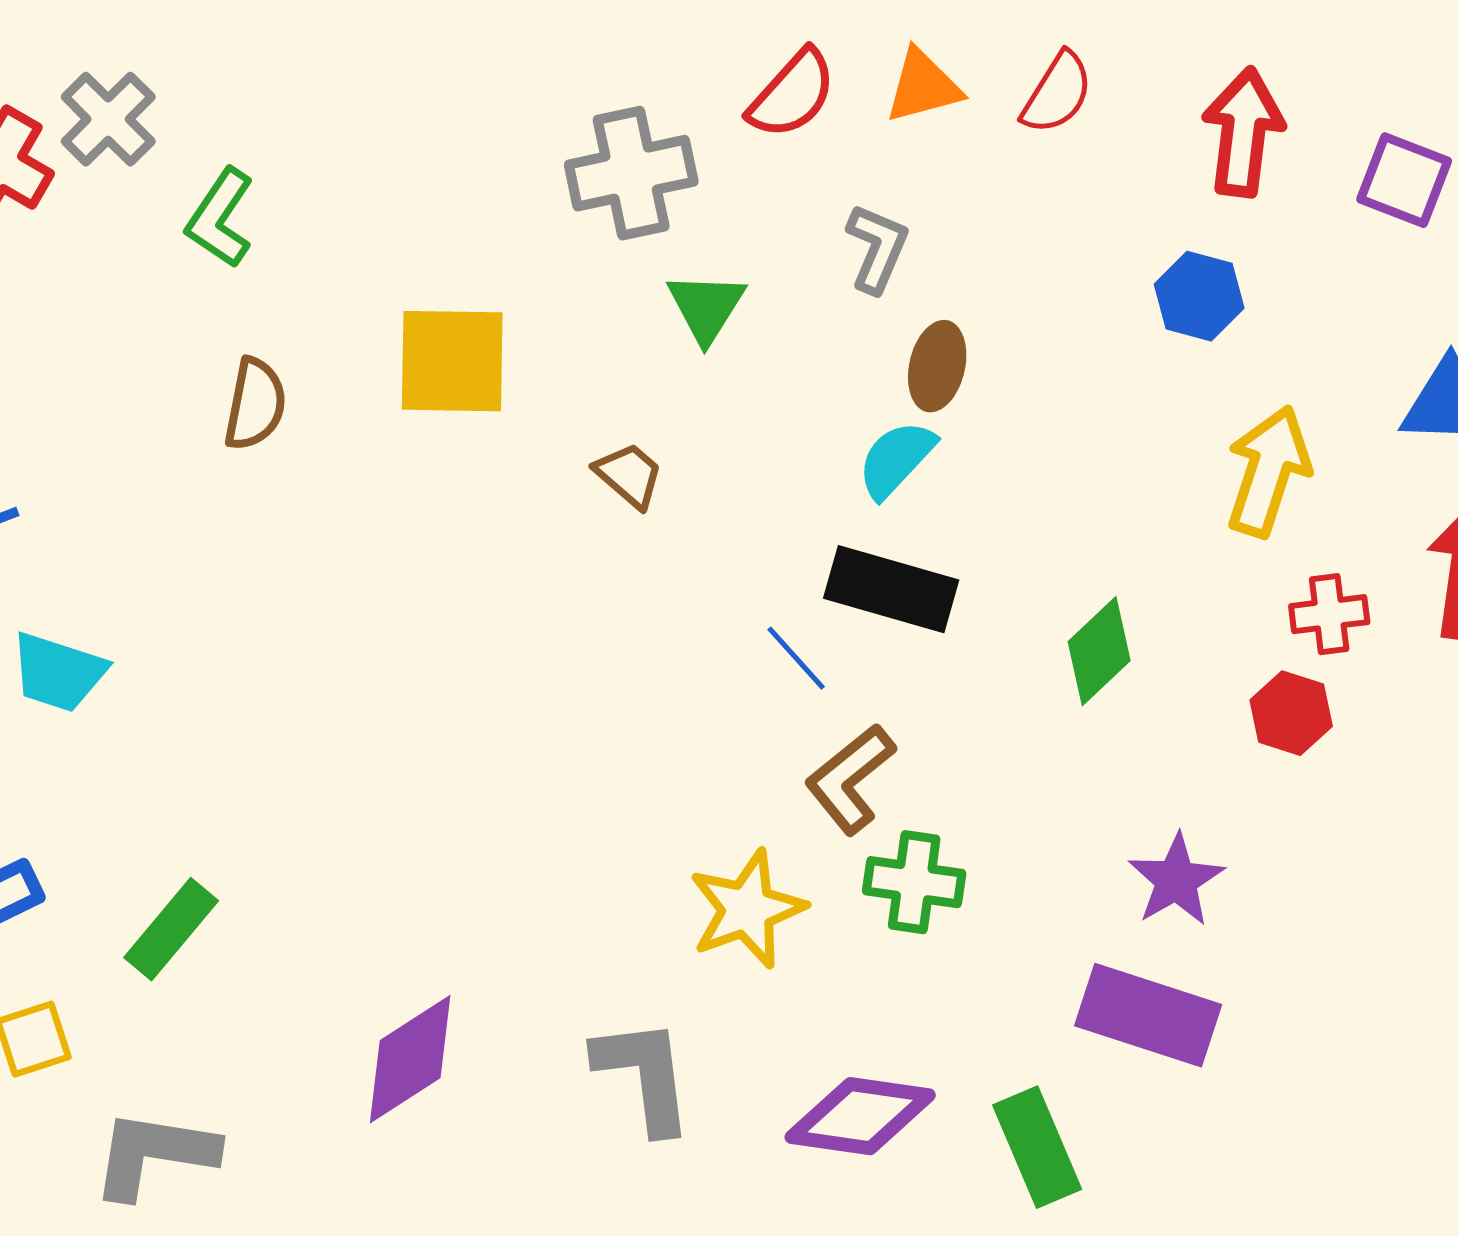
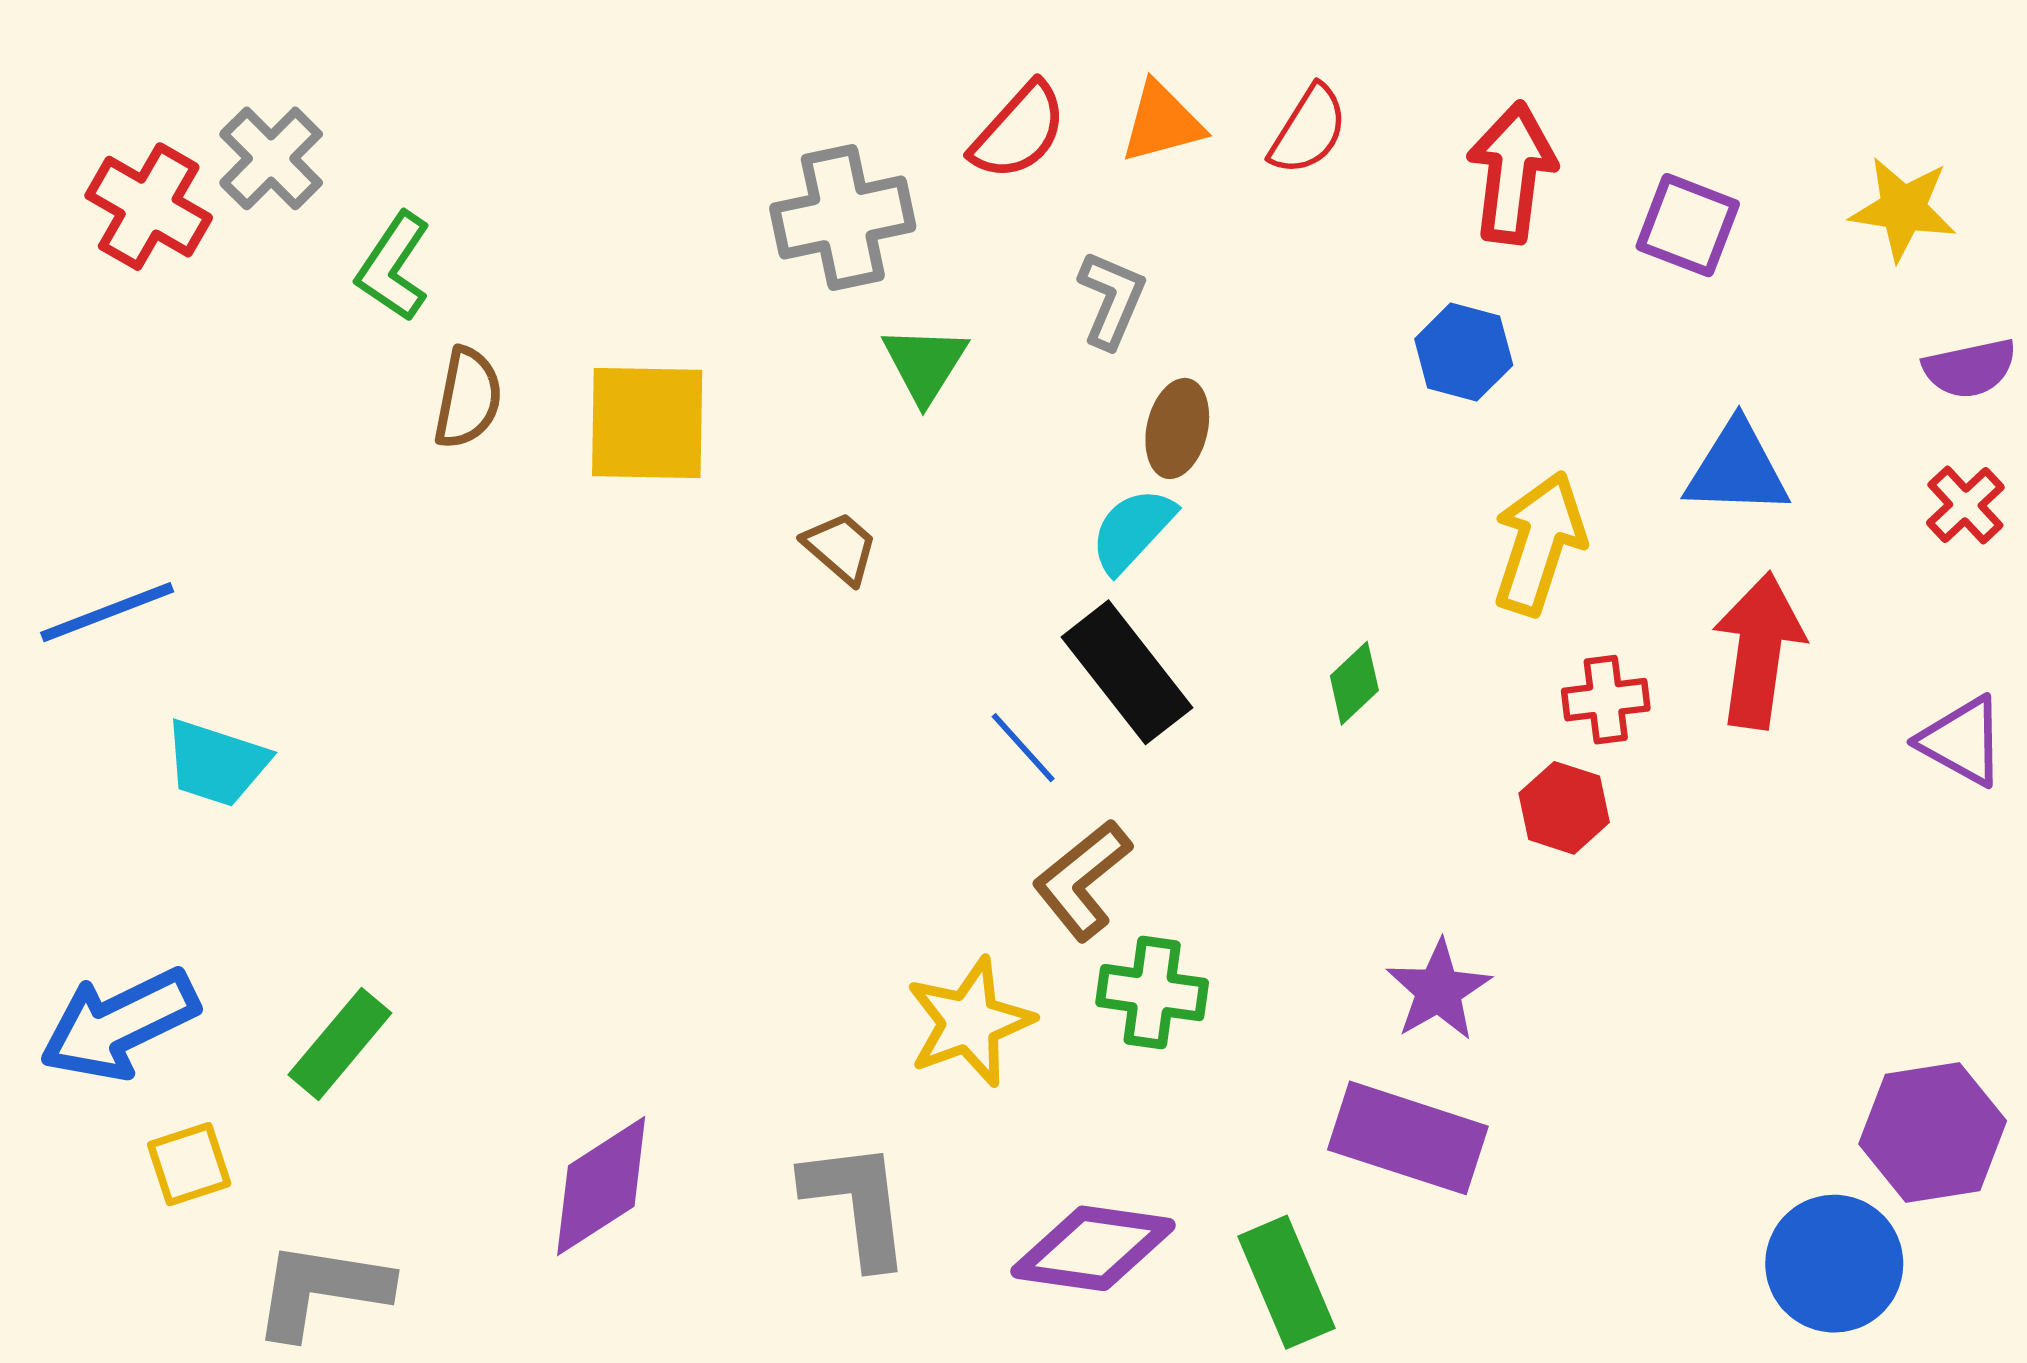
brown semicircle: (255, 404) -> (468, 398), moved
black rectangle: (891, 589) -> (1127, 672), turned 36
green diamond: (1099, 651) -> (1354, 683), moved, size x0.7

